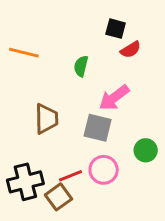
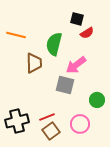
green semicircle: (81, 66) -> (54, 44), size x1.6
brown trapezoid: (46, 119) -> (34, 63), moved
pink circle: (104, 170) -> (80, 124), moved
brown square: (58, 197) -> (51, 131), moved

